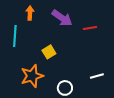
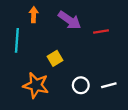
orange star: (32, 76) -> (36, 85), turned 30
white circle: (65, 88) -> (81, 85), moved

